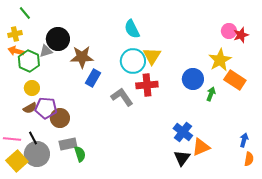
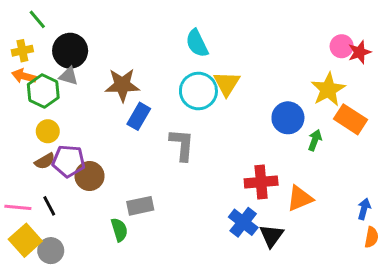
black circle: (58, 39) -> (70, 51), moved
gray triangle: (46, 51) -> (69, 76), turned 32
red cross: (147, 85) -> (261, 182), moved
gray L-shape: (122, 97) -> (182, 145), turned 40
blue cross: (183, 132) -> (243, 222), moved
gray rectangle: (68, 144) -> (140, 206), moved
orange triangle: (201, 147) -> (300, 198), moved
gray circle: (37, 154) -> (51, 251), moved, size x0.7

